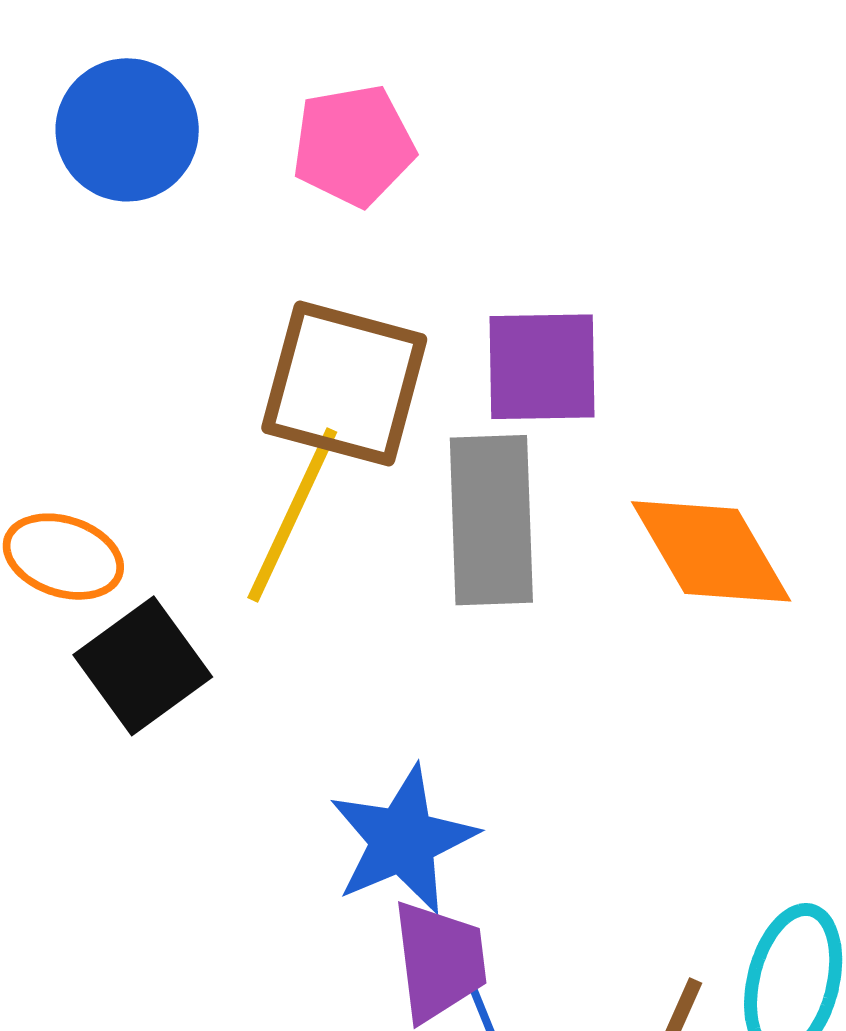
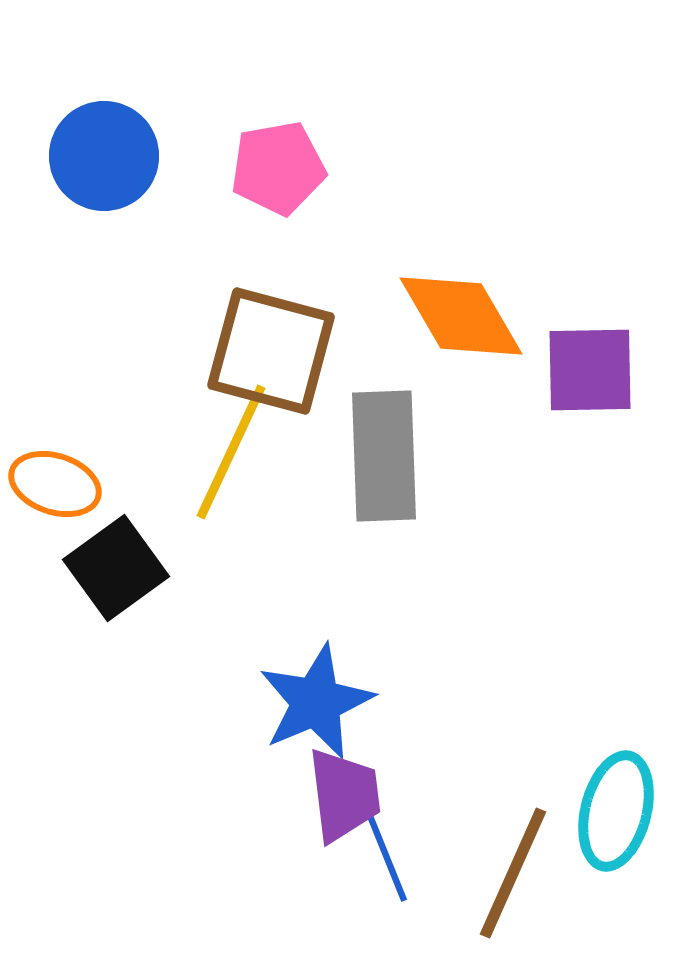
purple square: (542, 367) -> (590, 370), moved
orange diamond: (711, 551) -> (461, 316), moved

